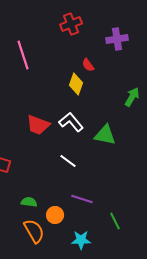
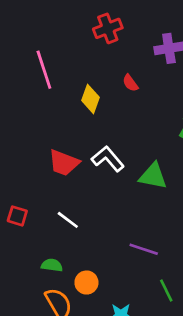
yellow diamond: (76, 84) -> (90, 99), moved
white line: (68, 161) -> (68, 220), moved
purple line: (82, 199) -> (144, 249), moved

